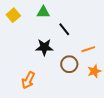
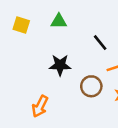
yellow square: (13, 15) -> (21, 25), turned -32
black line: (64, 29) -> (100, 43), moved

